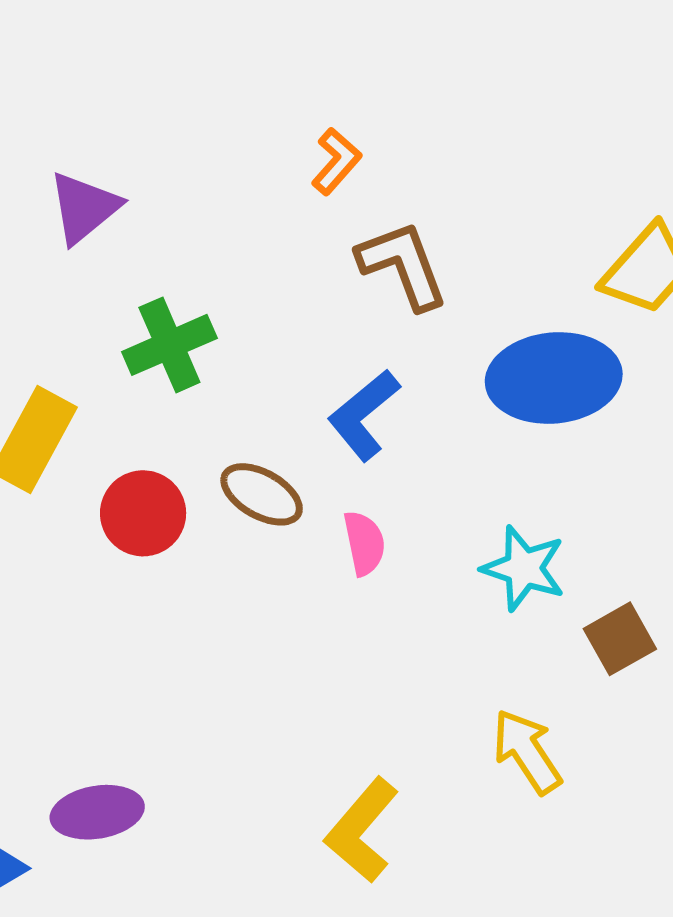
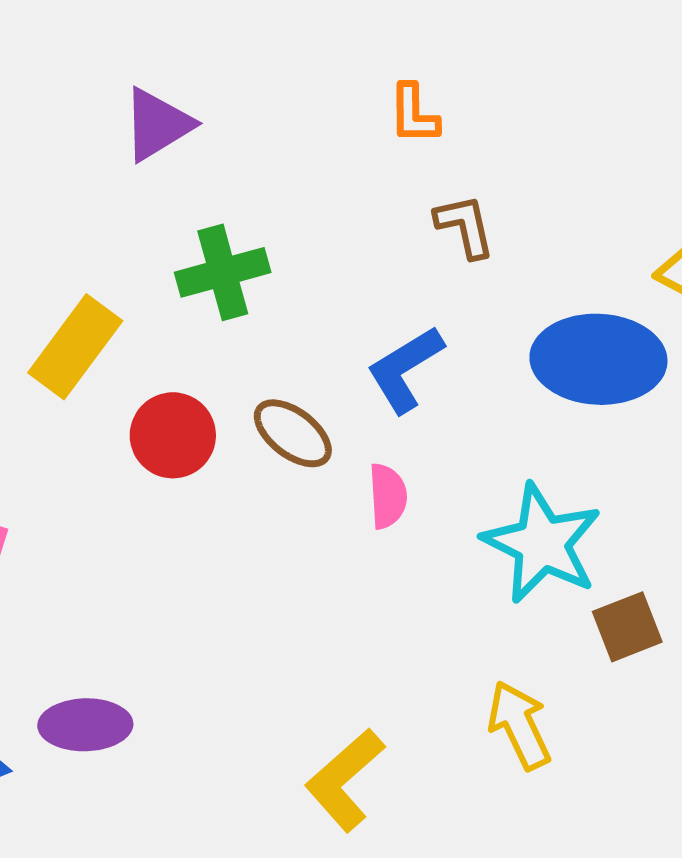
orange L-shape: (336, 161) -> (414, 114), turned 130
brown L-shape: (403, 265) -> (465, 226), size x0.7
cyan star: (524, 568) -> (542, 543), size x1.4

